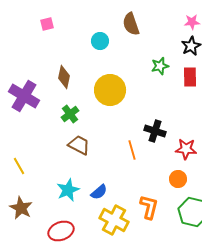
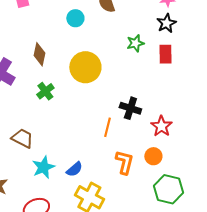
brown trapezoid: (79, 145) -> (22, 138), moved
red star: (186, 149) -> (161, 126), turned 30
orange line: (132, 150) -> (107, 127), turned 30
orange L-shape: (149, 207) -> (124, 162), moved

